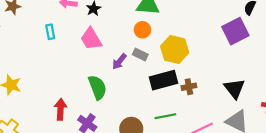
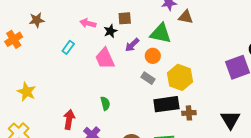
cyan rectangle: (50, 32) -> (68, 47), turned 40
purple arrow: (119, 61) -> (132, 45), moved
green semicircle: (97, 87) -> (105, 103), size x0.6

